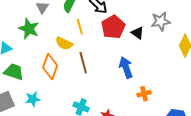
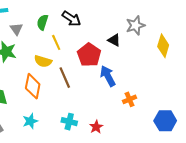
red pentagon: (113, 27) -> (89, 55), moved
cyan star: (33, 99) -> (30, 121), moved

